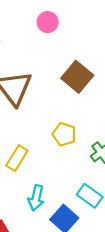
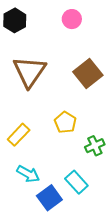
cyan arrow: (36, 198) -> (28, 174), turned -85

